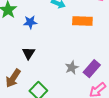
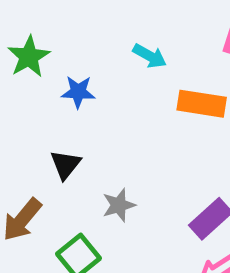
gray star: (72, 68) -> (119, 205), moved

